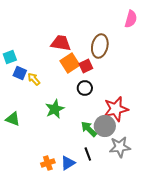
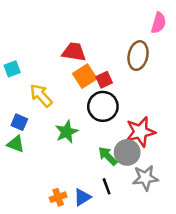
brown ellipse: (100, 46) -> (138, 56), moved
blue square: (20, 73) -> (19, 122), moved
yellow arrow: (34, 79) -> (41, 95), size x1.5
black circle: (85, 88) -> (103, 106), size x1.6

